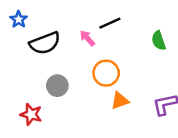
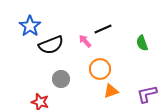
blue star: (19, 19) -> (30, 26), size x1.5

